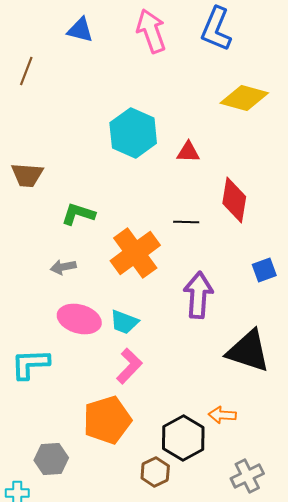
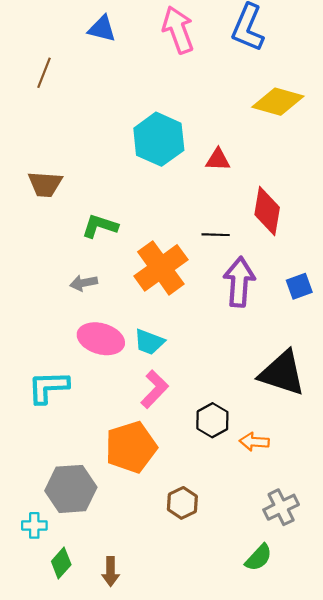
purple arrow: (198, 295) -> (239, 282), moved
black hexagon: (183, 438) -> (212, 420), moved, size x0.7
gray hexagon: (51, 459) -> (71, 489), size x1.4

